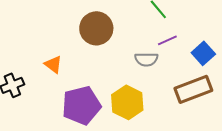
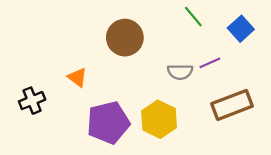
purple line: (167, 40) -> (210, 63), moved
blue square: (203, 53) -> (241, 29), moved

